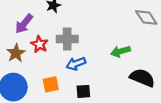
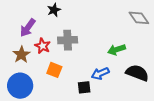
blue arrow: (76, 64) -> (100, 73), moved
orange square: (51, 84) -> (54, 70), moved, turned 35

